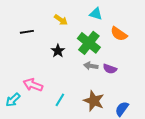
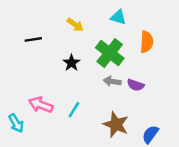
orange semicircle: (119, 34) -> (147, 42), turned -120
cyan arrow: (13, 100) -> (16, 123), turned -77
cyan line: (60, 100) -> (74, 110), moved

